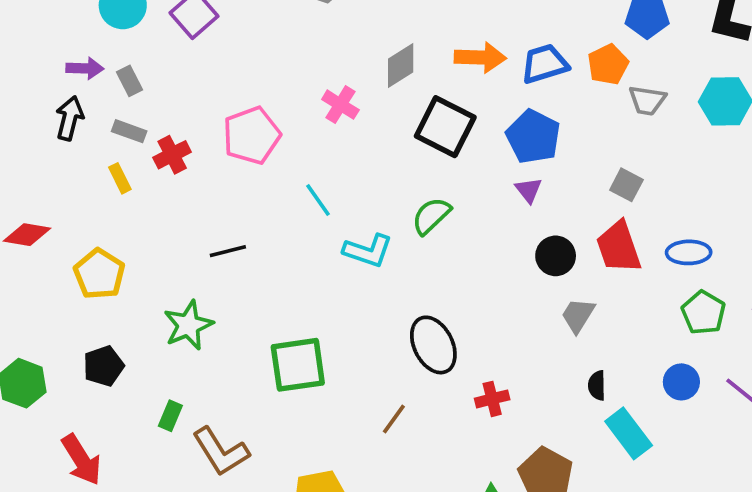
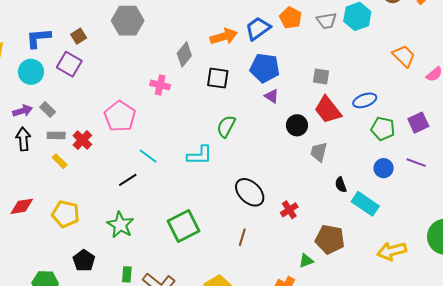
gray trapezoid: (647, 100) -> (327, 21), moved
black square: (445, 127) -> (218, 78), size x0.7
cyan line: (318, 200) -> (148, 156), moved

